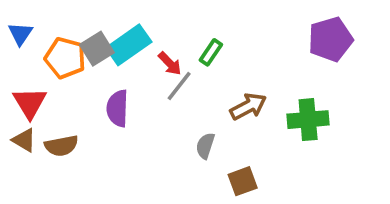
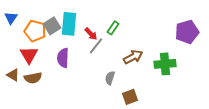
purple pentagon: (330, 39) -> (187, 32), moved
cyan rectangle: (129, 45) -> (69, 24), turned -50
red triangle: (30, 103) -> (29, 55), moved

